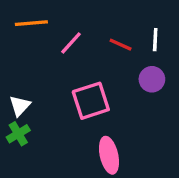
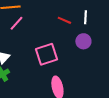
pink line: (71, 43) -> (16, 23), moved

